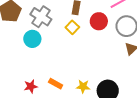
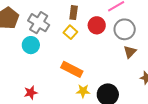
orange rectangle: (56, 84) -> (72, 69), moved, size x1.5

